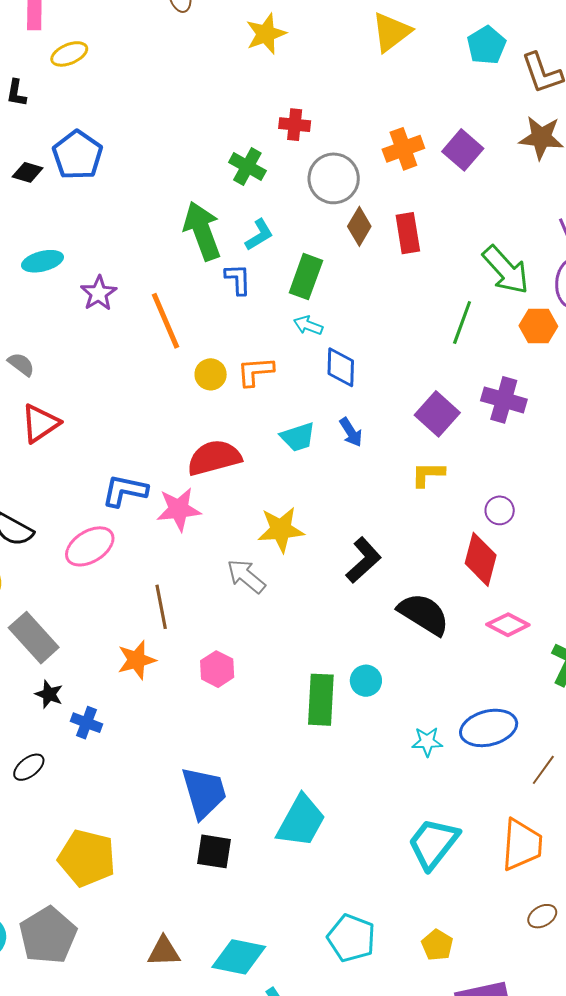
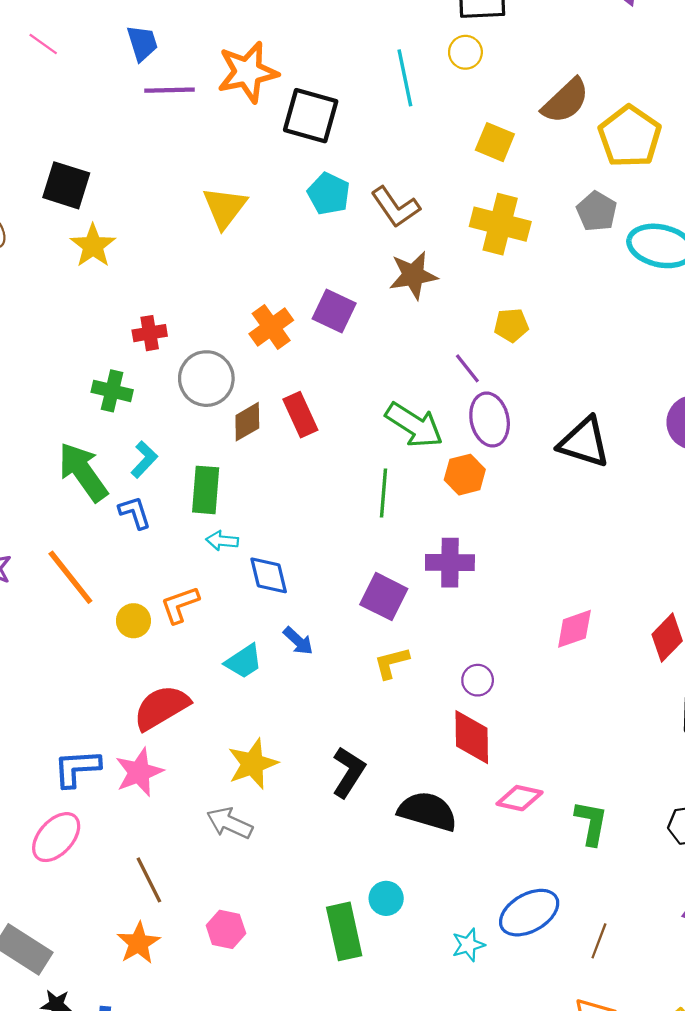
brown diamond: (359, 226) -> (247, 422), turned 45

